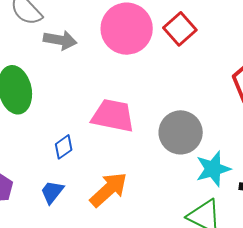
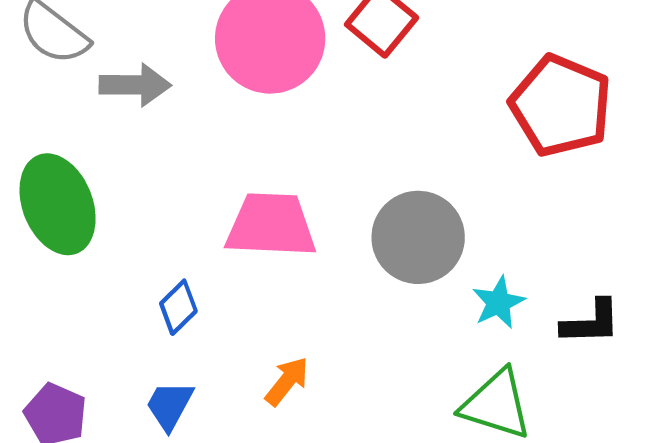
cyan star: (213, 169) -> (499, 302), size x0.7
orange arrow: (109, 190) -> (287, 381), size x0.6

